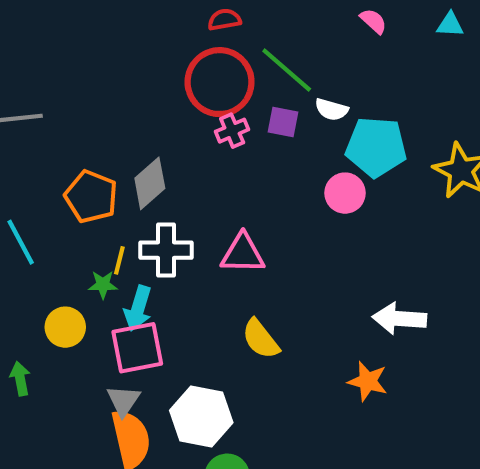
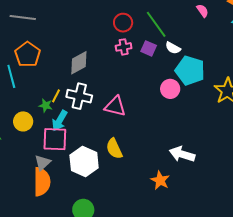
red circle: (220, 82) -> (123, 23), size x0.6
orange pentagon: (91, 197) -> (28, 54), moved
white hexagon: (201, 416) -> (84, 161), moved

